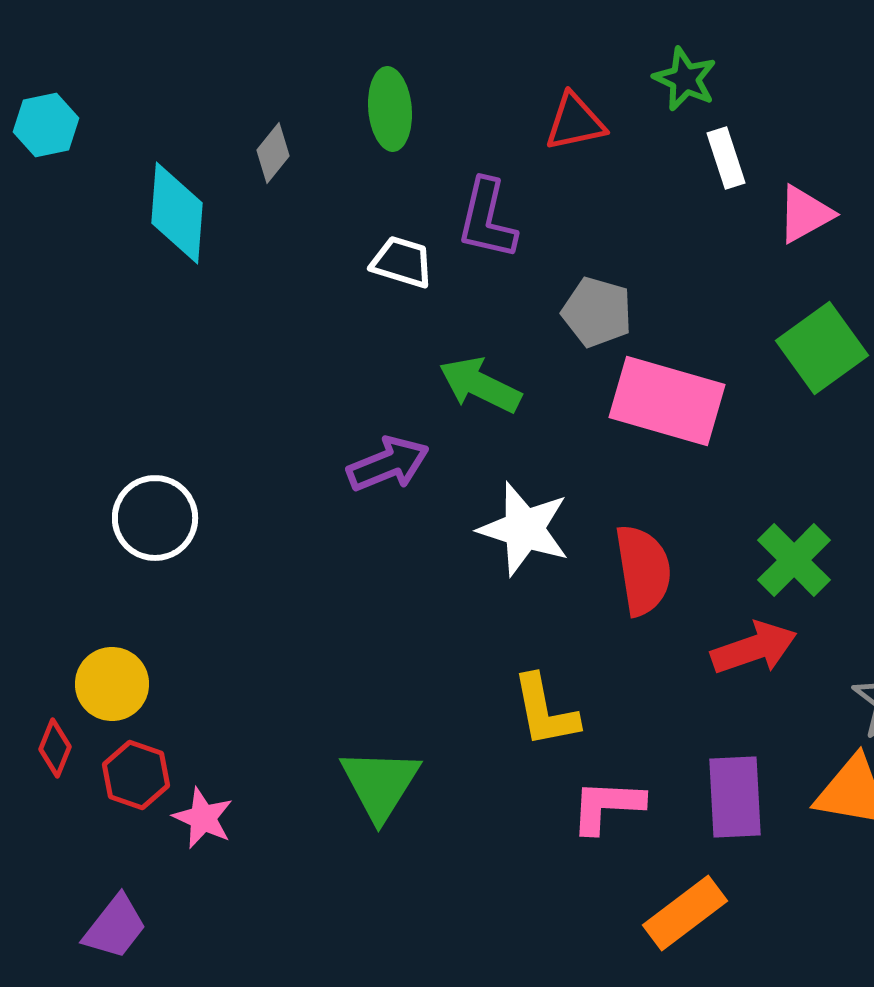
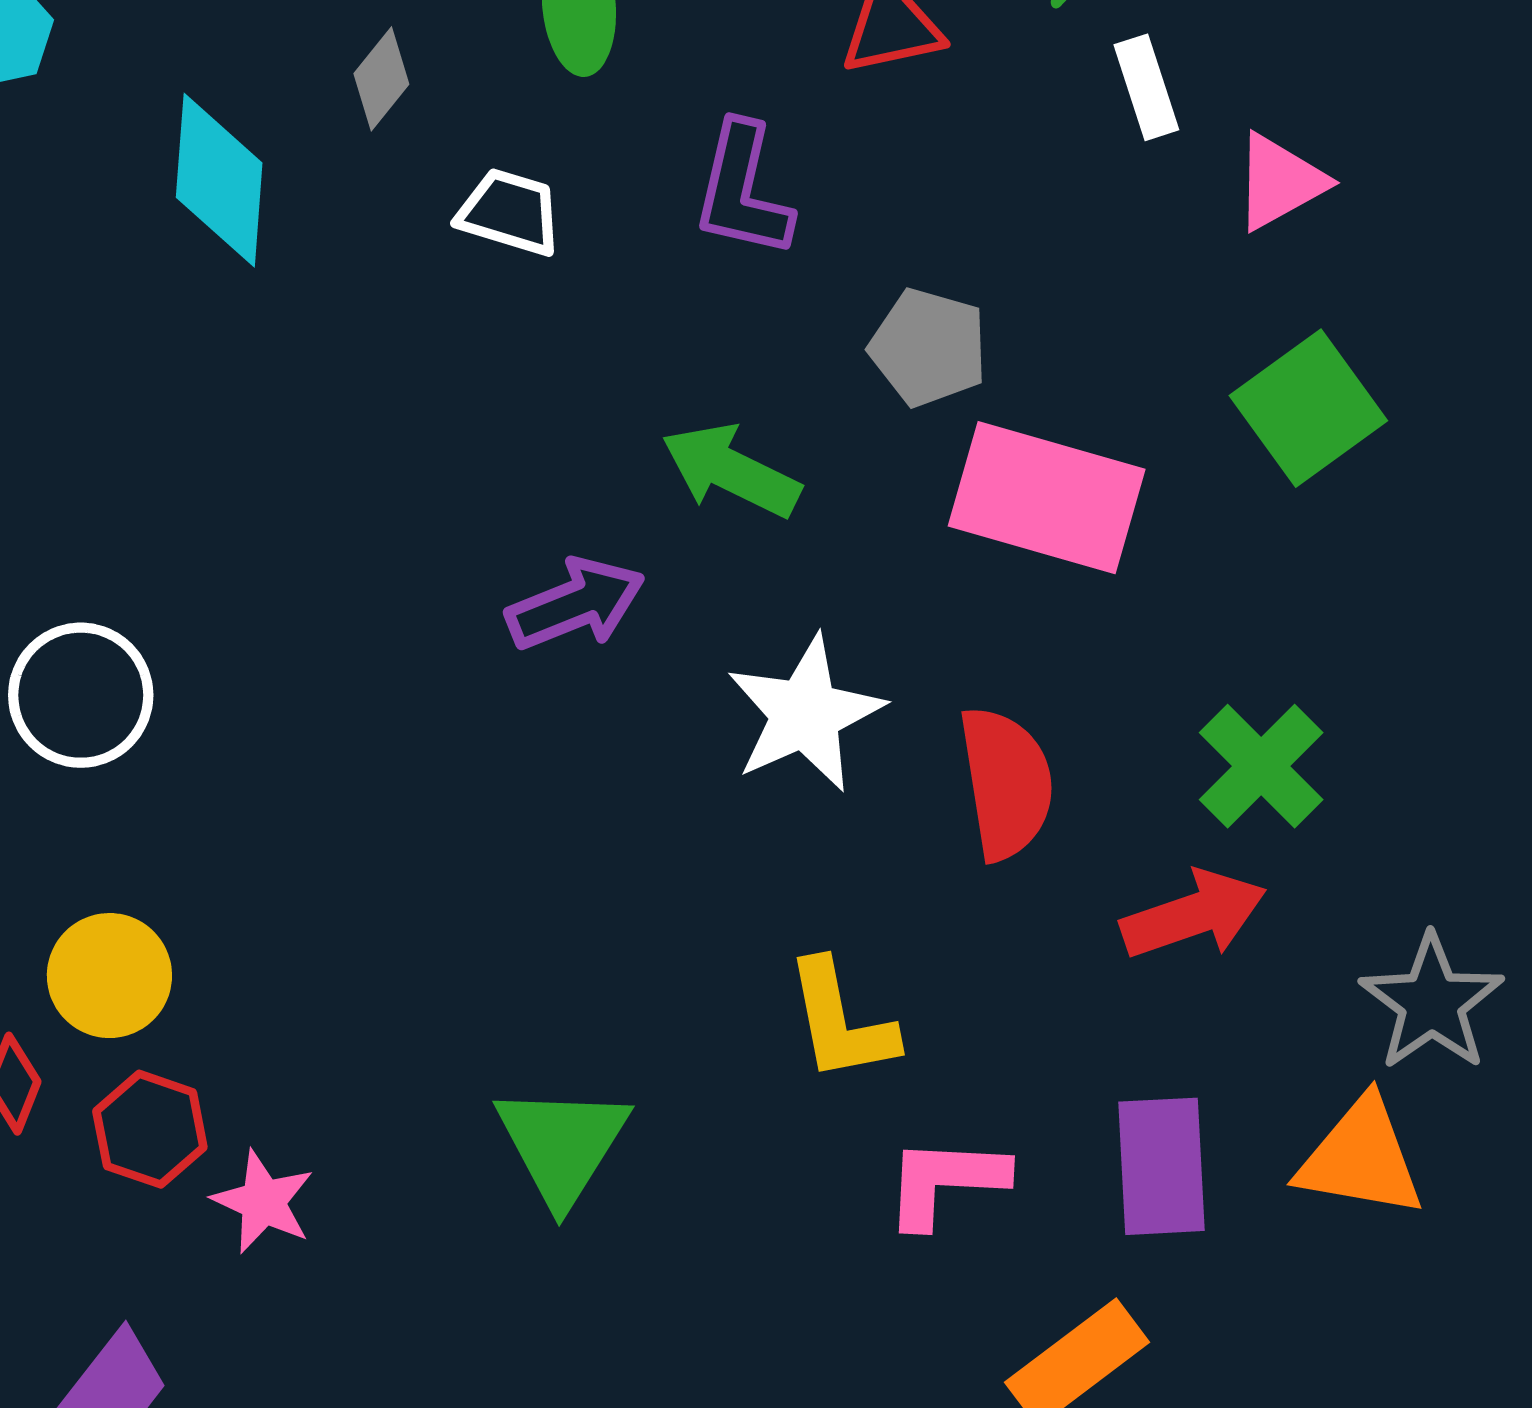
white trapezoid: (402, 262) -> (510, 212), moved
white circle: (155, 518) -> (81, 695), moved
white star: (524, 529) -> (805, 714), turned 30

